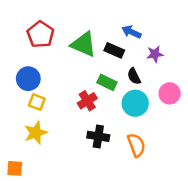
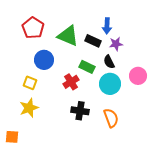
blue arrow: (131, 32) -> (107, 26), turned -112
purple star: (155, 54) -> (116, 44), moved
blue circle: (28, 79) -> (44, 60), moved

